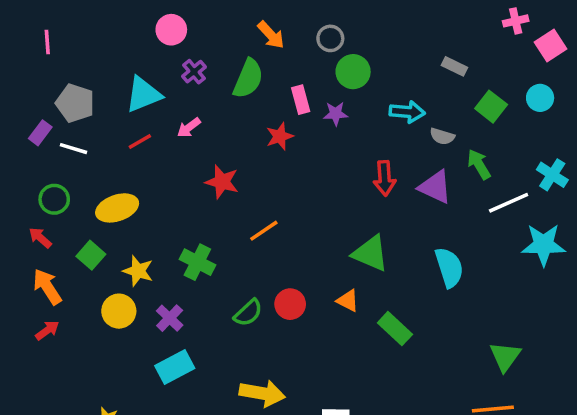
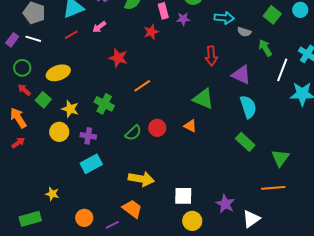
purple rectangle: (40, 133) -> (12, 40), moved
purple triangle: (435, 187) -> (241, 75), moved
white line: (509, 203) -> (282, 70), turned -45
red arrow: (40, 238) -> (24, 90), moved
purple cross: (170, 318) -> (88, 136), turned -35
green rectangle: (395, 329) -> (245, 142), moved

